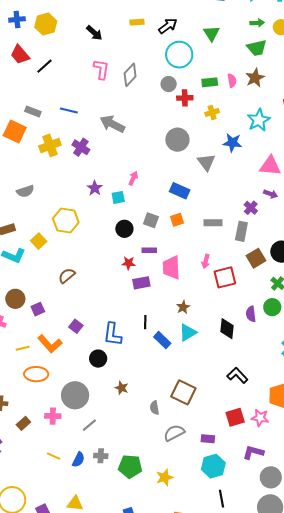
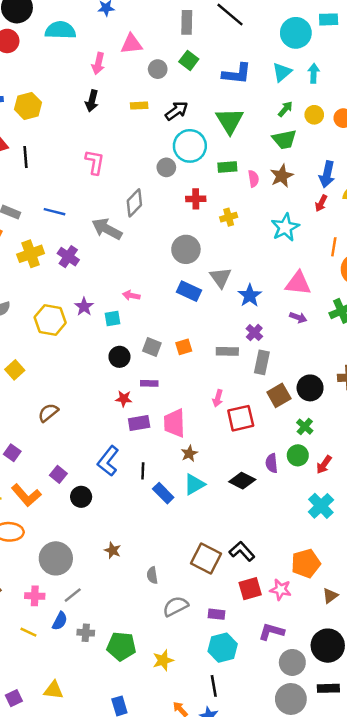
green arrow: (257, 23) -> (285, 109), turned -48
black arrow: (94, 33) -> (92, 101), moved, turned 60
green triangle: (211, 33) -> (230, 121), size x1.4
black line: (44, 66) -> (25, 157), turned -54
gray diamond: (130, 75) -> (134, 203), moved
green rectangle: (210, 82) -> (227, 167), moved
gray circle: (169, 84) -> (166, 167), moved
blue star: (232, 143) -> (250, 296), moved, turned 30
pink arrow: (133, 178) -> (131, 295), turned -104
blue rectangle: (180, 191) -> (189, 291), moved
purple cross: (251, 208) -> (254, 333), moved
yellow hexagon: (66, 220) -> (50, 320), moved
pink trapezoid: (171, 267) -> (174, 423), moved
purple square: (38, 309) -> (12, 453), turned -32
black diamond: (227, 329) -> (242, 481), turned -70
blue L-shape: (113, 334) -> (108, 461), moved, turned 30
black circle: (98, 359) -> (81, 497), moved
black L-shape: (237, 375) -> (242, 551), moved
brown square: (183, 392) -> (206, 558), moved
pink cross: (53, 416) -> (35, 596), moved
blue semicircle: (78, 460) -> (60, 621), moved
black line: (222, 499) -> (214, 686), moved

